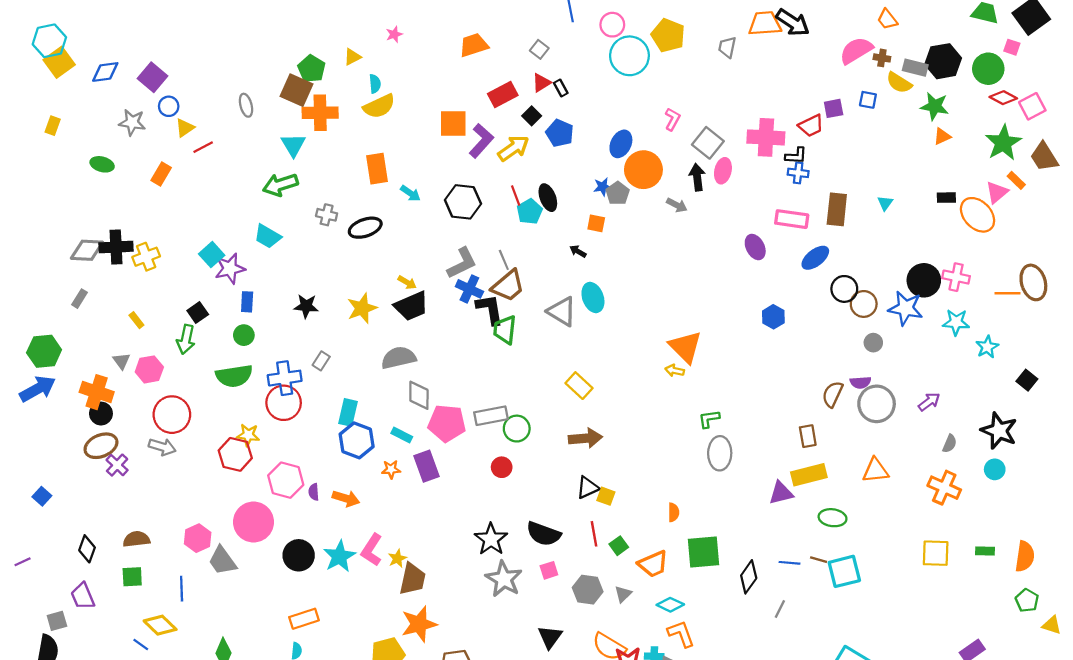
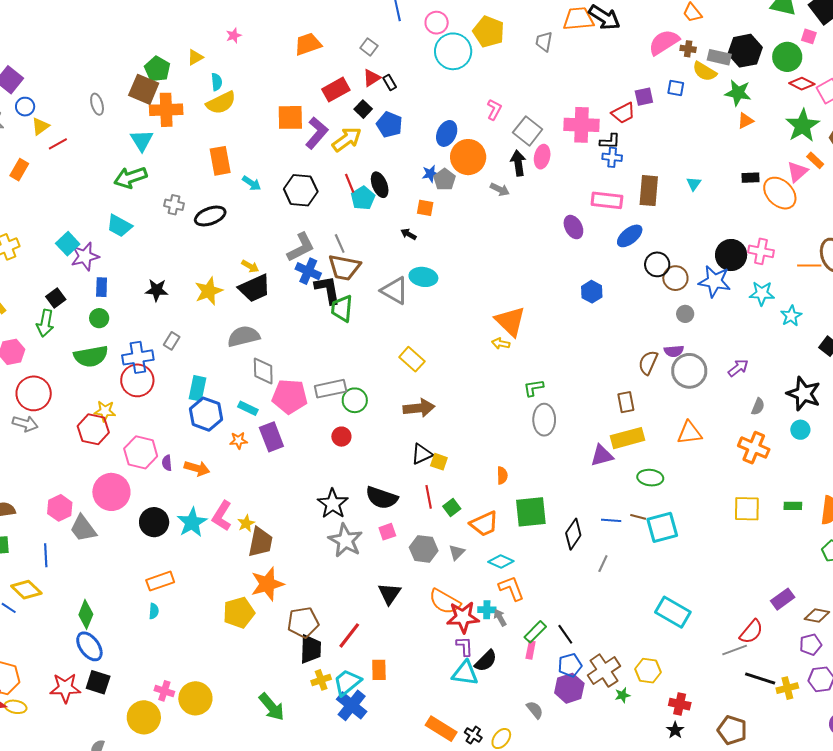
brown trapezoid: (508, 286) -> (344, 267), turned 52
cyan ellipse: (593, 298) -> (423, 277), turned -60

